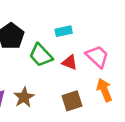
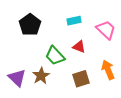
green trapezoid: (41, 55) -> (55, 56), moved
pink trapezoid: (97, 56) -> (106, 30), moved

